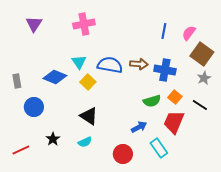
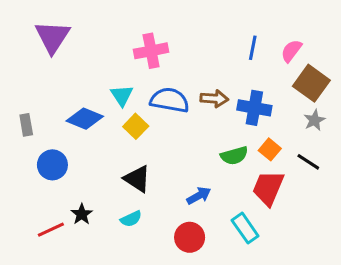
purple triangle: (34, 24) -> (52, 37), size x1.4
pink cross: (84, 24) -> (151, 51), moved
blue arrow: (139, 127) -> (199, 196), moved
red line: (21, 150) -> (51, 230), moved

